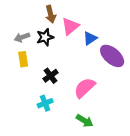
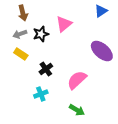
brown arrow: (51, 14) -> (23, 13), moved
blue triangle: (90, 38) -> (101, 11), moved
yellow rectangle: (23, 59) -> (21, 54), turned -48

